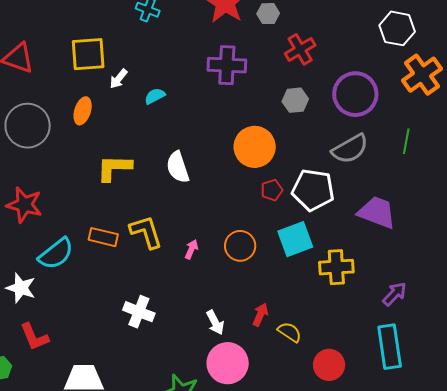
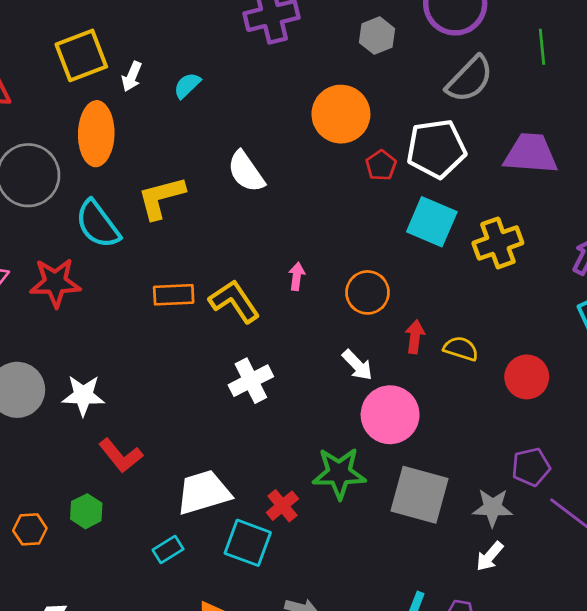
orange ellipse: (83, 111) -> (96, 134), size x1.6
yellow L-shape: (146, 232) -> (234, 301), moved
cyan square: (295, 239) -> (432, 222), turned -30
orange circle: (240, 246) -> (368, 292), moved
cyan semicircle: (56, 254) -> (98, 224), moved, turned 108
white cross: (139, 312) -> (251, 381), turned -32

